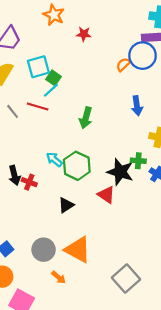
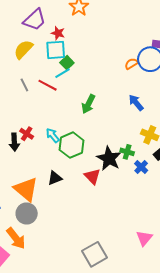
red star: (84, 34) -> (58, 33), moved
blue arrow: (137, 106) -> (136, 103), turned 138
red cross: (29, 182) -> (27, 134), moved
orange triangle: (78, 250) -> (26, 189), moved
orange arrow: (59, 277) -> (16, 238), moved, size x1.6

